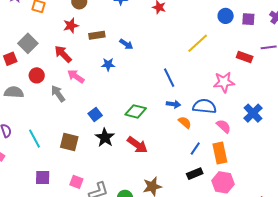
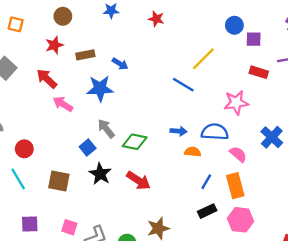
purple square: (248, 19) -> (254, 39), moved
blue star: (108, 64) -> (100, 88), size x1.6
red circle: (37, 75) -> (24, 149), moved
blue line: (169, 78) -> (183, 85), moved, turned -30
gray arrow: (58, 94) -> (106, 129), moved
orange semicircle: (185, 122) -> (193, 152), turned -32

